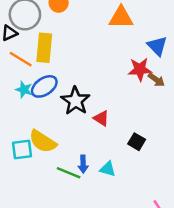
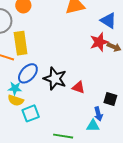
cyan star: (24, 90) -> (15, 88), moved
yellow semicircle: (43, 141) -> (16, 100), moved, size x0.7
cyan square: (22, 149) -> (31, 113), moved
blue arrow: (83, 164) -> (98, 114), moved

